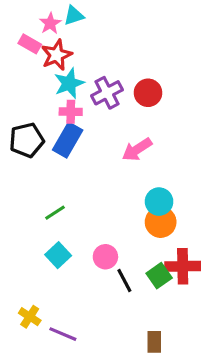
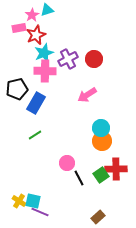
pink rectangle: (30, 44) -> (19, 28), turned -40
pink cross: (71, 112) -> (45, 71), size x1.5
blue rectangle: (68, 140) -> (36, 103), moved
cyan square: (58, 255) -> (33, 201), moved, turned -35
brown rectangle: (154, 342) -> (98, 217), turned 48

